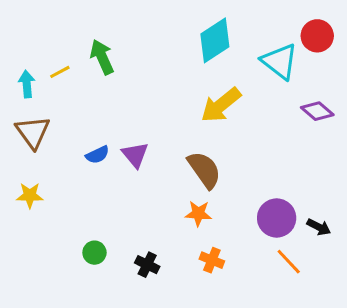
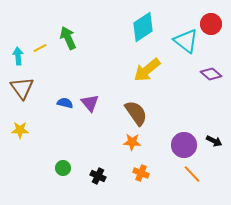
blue semicircle: (97, 155) -> (65, 103), turned -140
black arrow: (319, 227) -> (214, 141), moved

